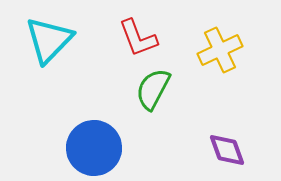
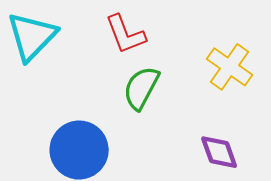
yellow cross: (220, 50) -> (230, 67), moved, turned -30

